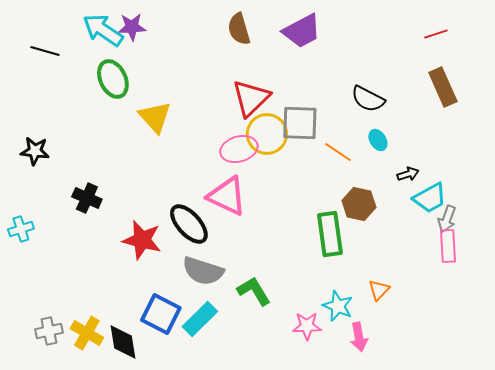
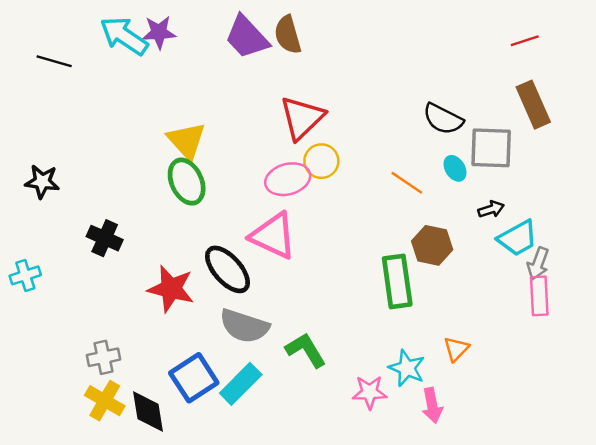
purple trapezoid: (302, 31) -> (247, 37), moved, turned 75
green ellipse: (113, 79) -> (187, 182), moved
gray square: (300, 123) -> (491, 148), moved
yellow circle: (267, 134) -> (321, 161), size x0.7
blue square: (161, 314) -> (194, 378), turned 30
gray cross: (49, 331) -> (104, 357), moved

